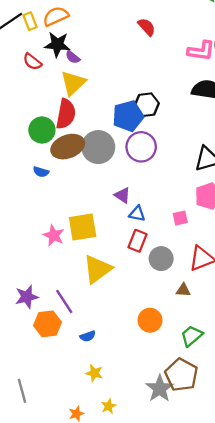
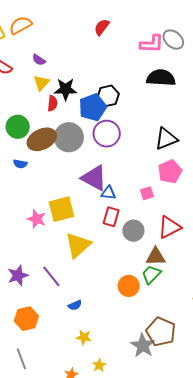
red semicircle: (147, 27) -> (102, 27), turned -96
black star: (57, 44) -> (66, 89), moved
yellow triangle: (73, 83) -> (41, 83), size x0.7
red semicircle: (66, 114) -> (53, 103), moved, size x0.6
purple triangle: (122, 195) -> (94, 178), size x1.8
brown triangle: (183, 290) -> (156, 257), size x1.5
orange hexagon: (47, 324) -> (26, 319), moved
green trapezoid: (192, 336) -> (151, 274), moved

